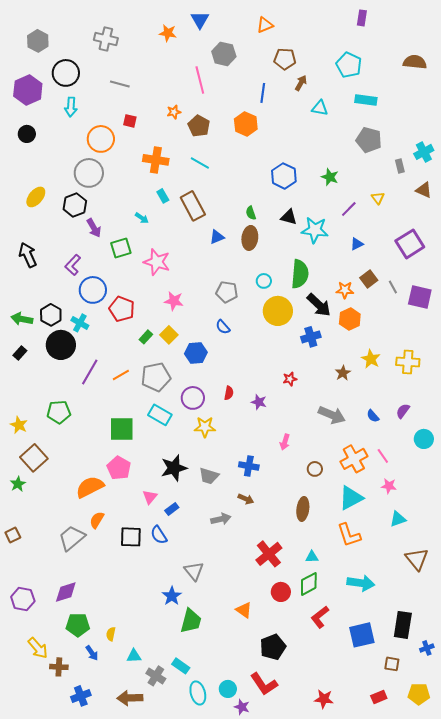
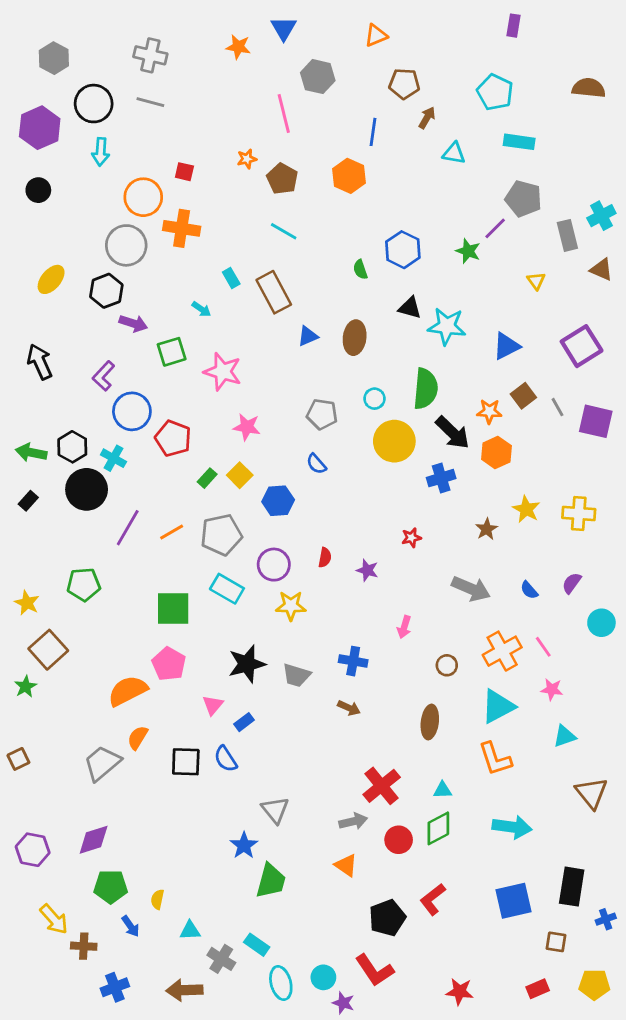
gray line: (120, 84) -> (150, 102), moved
orange cross: (156, 160) -> (182, 228), moved
gray rectangle: (400, 166) -> (567, 235), size x1.5
purple line: (349, 209) -> (495, 228), moved
green semicircle: (251, 213) -> (360, 270), moved
purple arrow: (94, 228) -> (133, 323), turned -42
blue triangle: (357, 244) -> (506, 346), size x1.5
gray arrow: (221, 519) -> (353, 821), moved
red L-shape: (320, 617) -> (433, 899), moved

